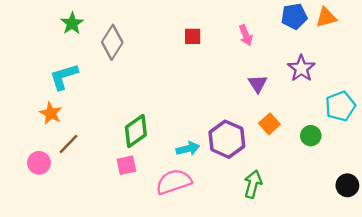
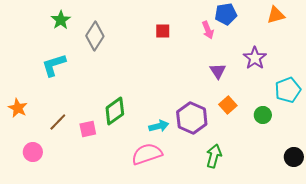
blue pentagon: (294, 16) -> (226, 14), moved
orange star: (51, 113) -> (18, 108), moved
pink circle: (39, 163) -> (33, 152), moved
pink square: (126, 165) -> (88, 129), moved

